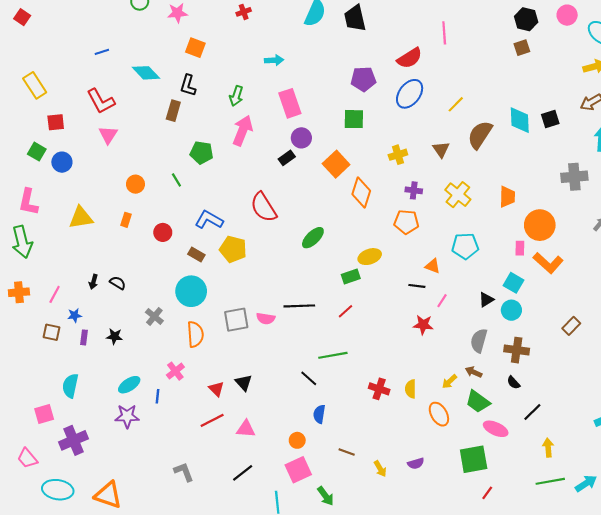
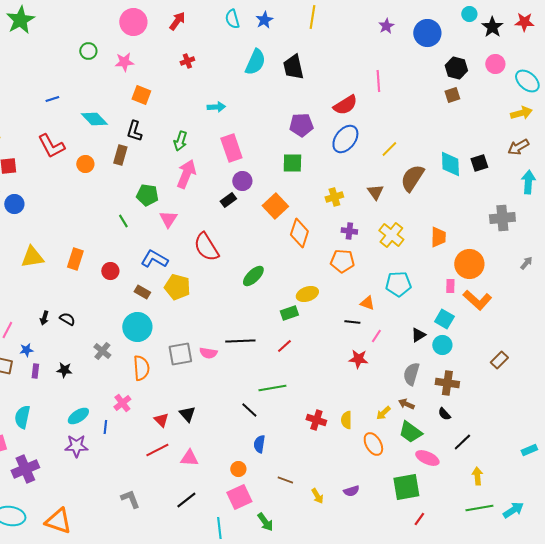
pink triangle: (108, 135) -> (168, 219), moved
orange circle: (135, 184) -> (85, 164), moved
orange rectangle: (126, 220) -> (75, 259), size x1.5

